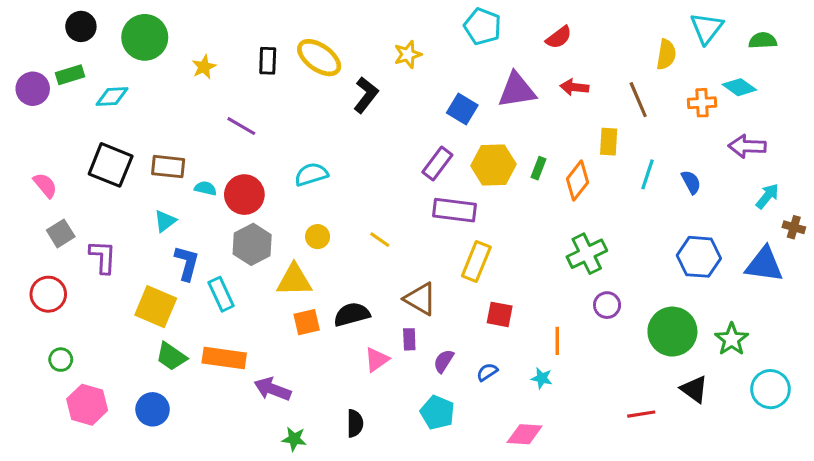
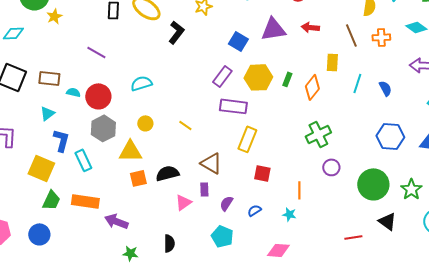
yellow star: (204, 67) -> (54, 16), moved
orange cross: (702, 103) -> (381, 37), moved
green trapezoid: (171, 356) -> (51, 200), turned -100

